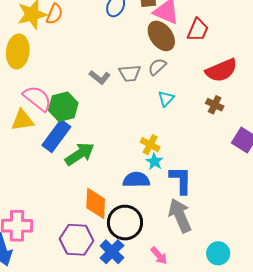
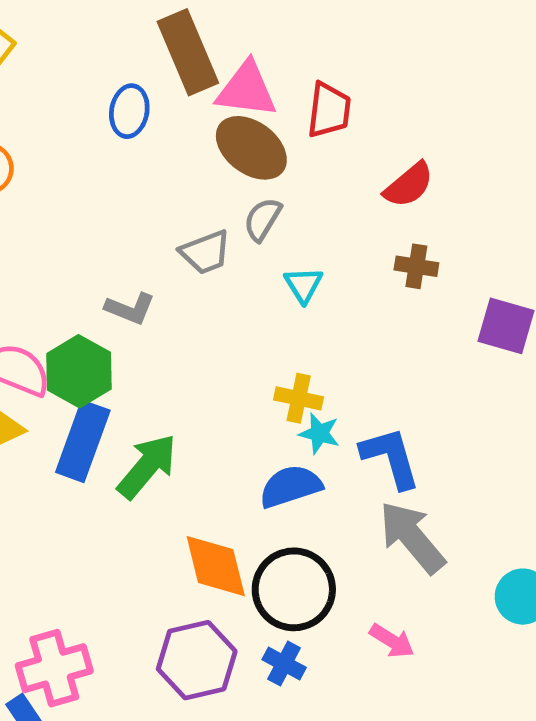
red semicircle: (221, 70) -> (409, 185), size x0.7
gray L-shape: (100, 77) -> (130, 309), moved
blue cross: (112, 252) -> (284, 663), size x0.7

